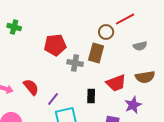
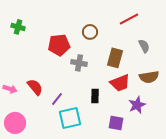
brown circle: (106, 32) -> (90, 32), moved
gray semicircle: (140, 46) -> (144, 46), turned -104
brown rectangle: (96, 53) -> (115, 58), moved

